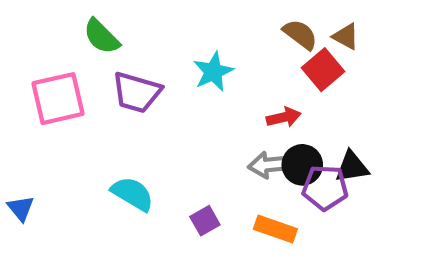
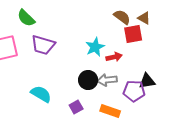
red square: (323, 70) -> (133, 34), turned 30
cyan star: (213, 72) -> (95, 47), moved
black circle: (302, 165) -> (88, 80), moved

